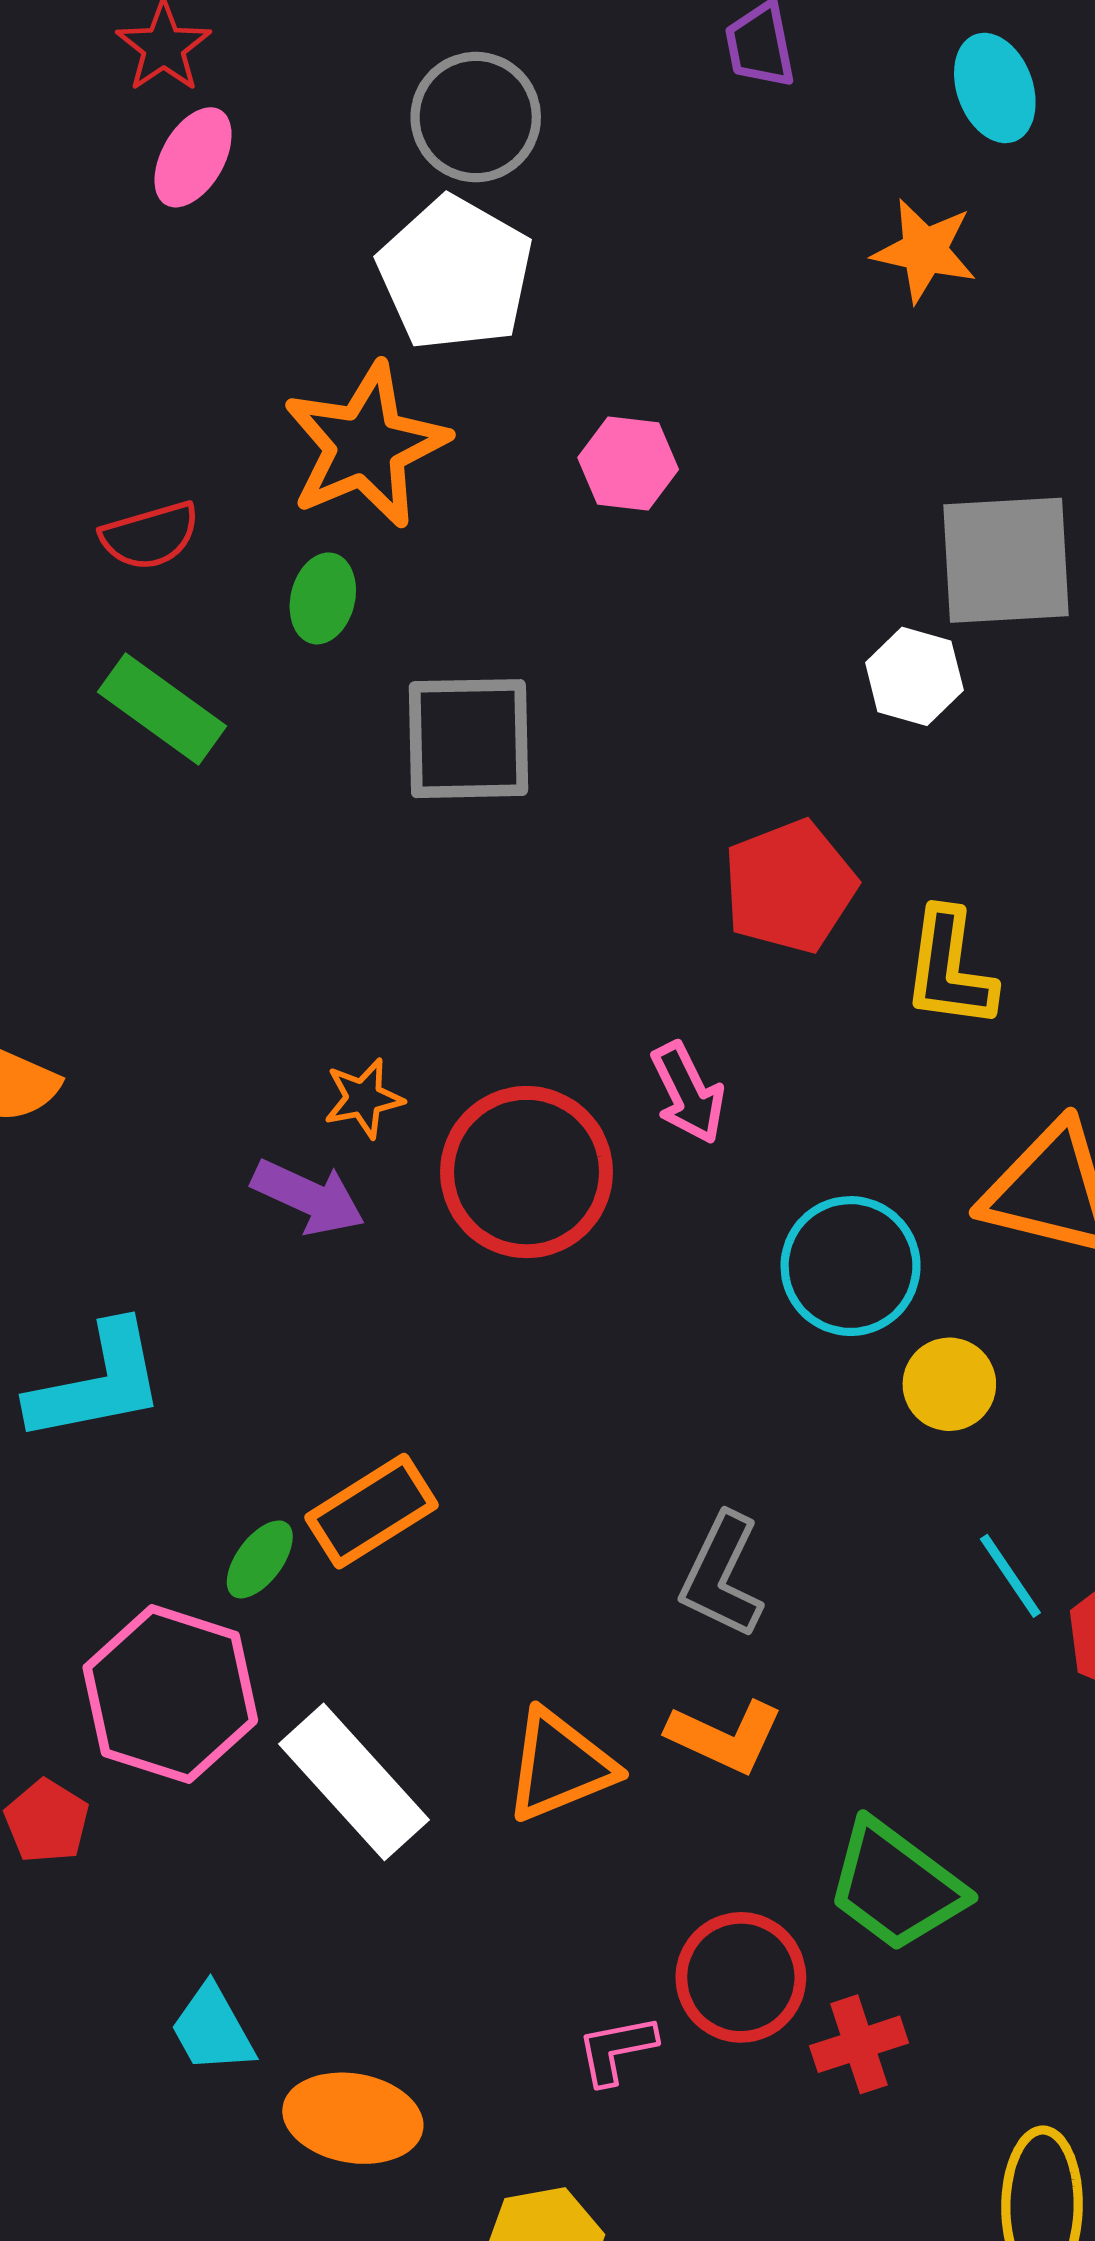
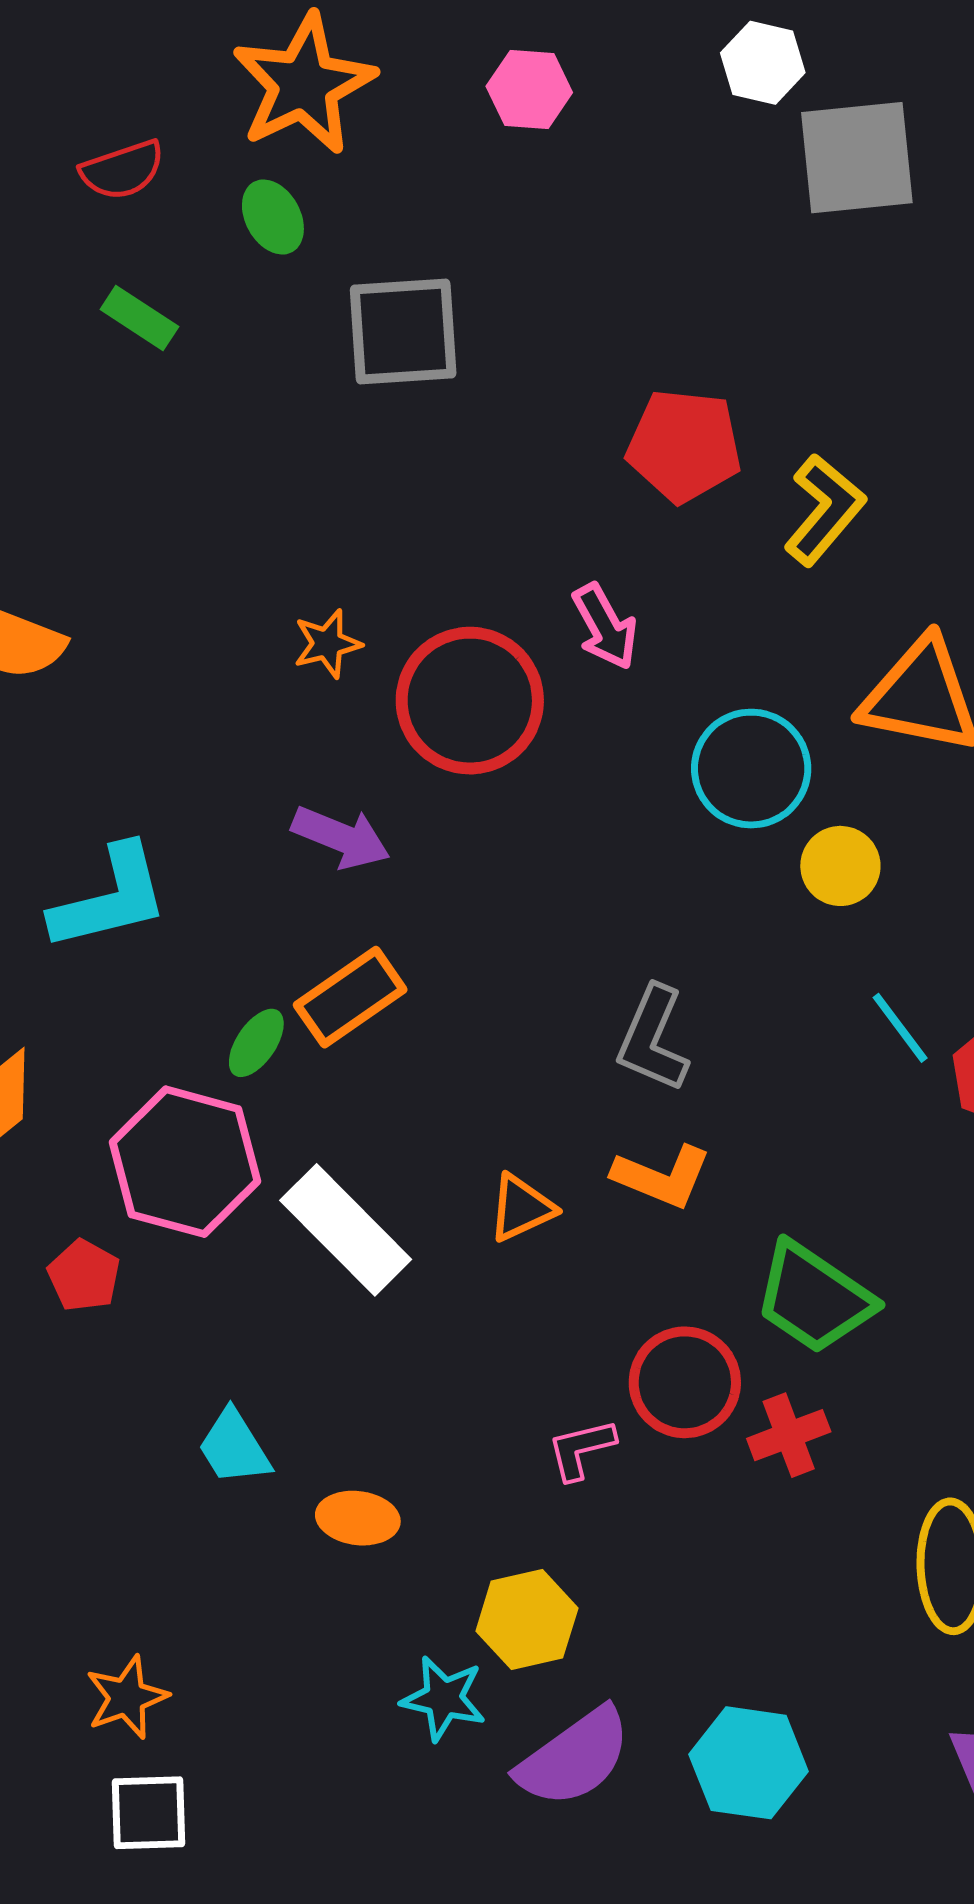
green ellipse: (323, 598) -> (273, 217), turned -40
white hexagon: (914, 676) -> (763, 63), moved
green rectangle: (162, 709) -> (139, 318), size x0.7
red pentagon: (790, 886) -> (684, 446), turned 30
yellow L-shape: (949, 969) -> (824, 510), turned -145
purple arrow: (308, 1197) -> (341, 837), moved
orange triangle: (560, 1766) -> (521, 1208), size x0.7
orange ellipse: (353, 2118) -> (358, 1518), size x0.7

